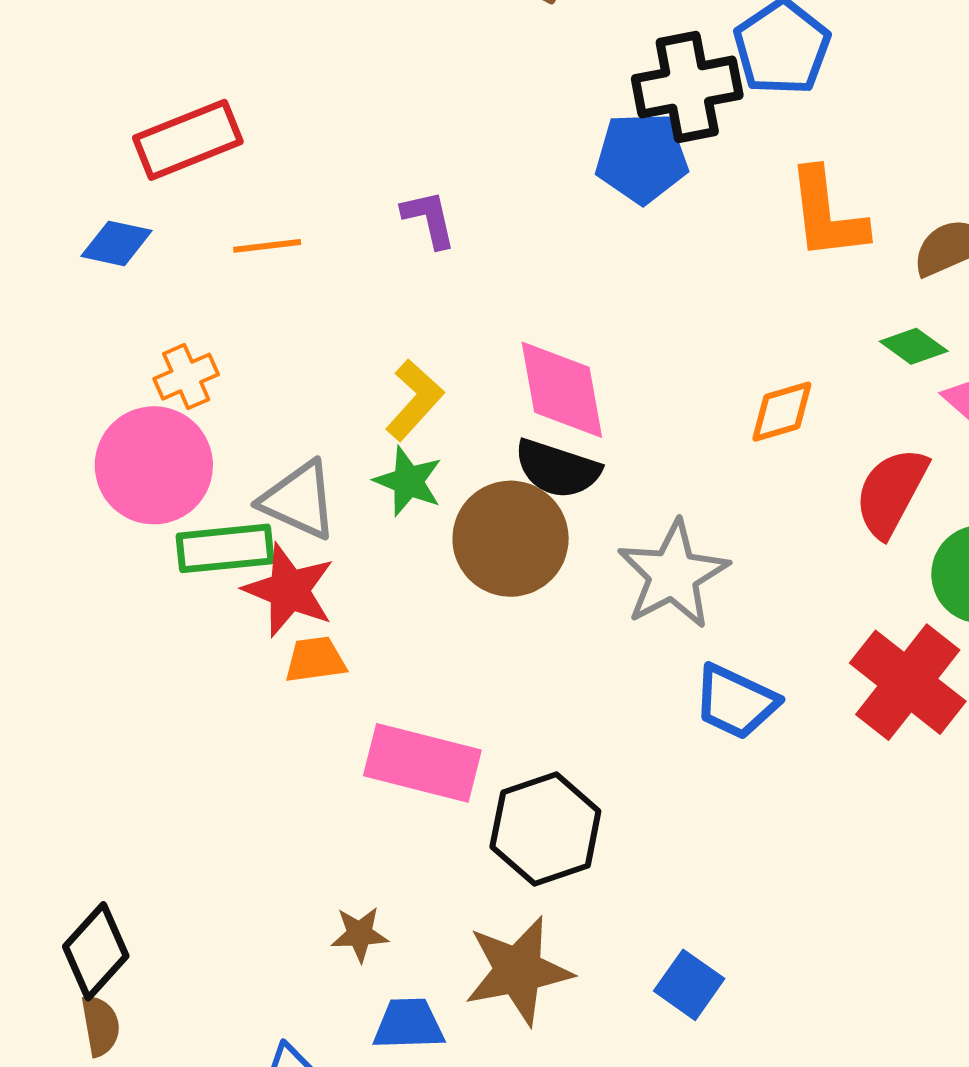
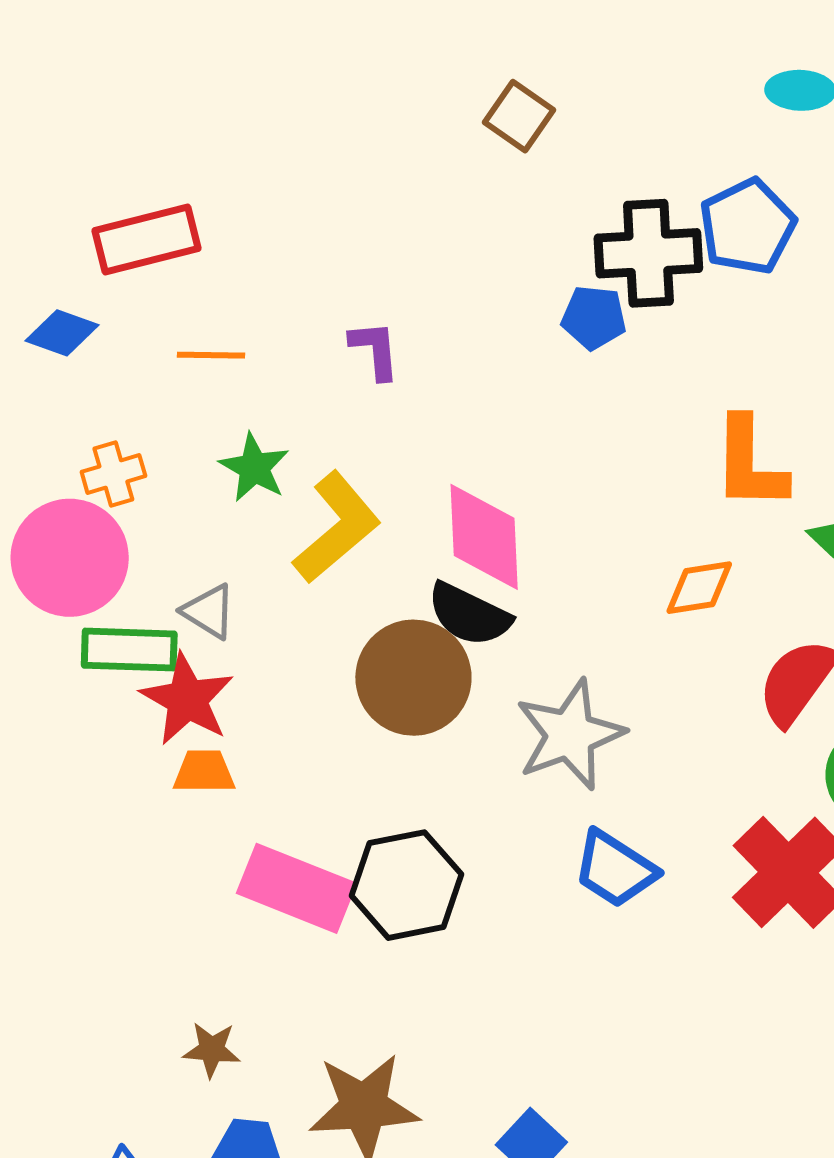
blue pentagon: (642, 158) -> (594, 317), size x0.7
orange L-shape: (827, 214) -> (750, 464), moved
yellow L-shape: (415, 400) -> (337, 527), size x1.4
green star: (408, 481) -> (254, 468), moved
gray triangle: (299, 500) -> (209, 611), size x0.7
black hexagon: (545, 829) -> (406, 885), moved

